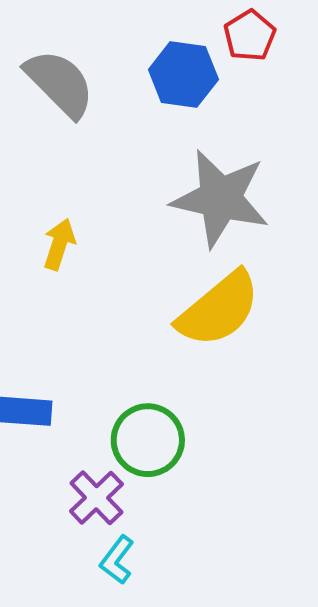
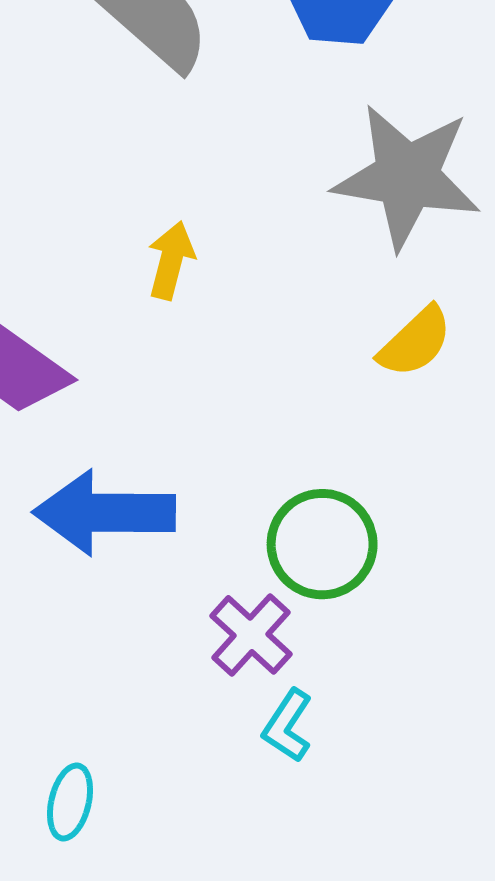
yellow semicircle: (219, 309) -> (415, 342), size x0.6

